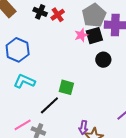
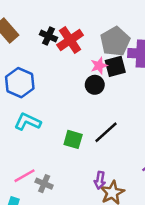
red cross: (58, 15) -> (70, 40), size x1.5
black circle: (103, 60) -> (95, 85), moved
green square: (66, 87) -> (73, 139), moved
black line: (49, 105) -> (106, 132), moved

